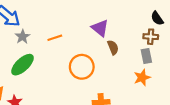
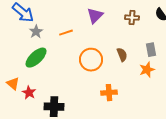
purple triangle: (100, 28) -> (95, 16), moved, turned 36
brown cross: (151, 37) -> (132, 18), moved
brown semicircle: (113, 47) -> (122, 55), moved

